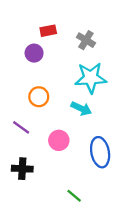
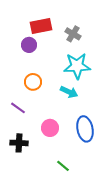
red rectangle: (48, 31) -> (41, 26), size x1.5
pink circle: (59, 140) -> (50, 128), moved

